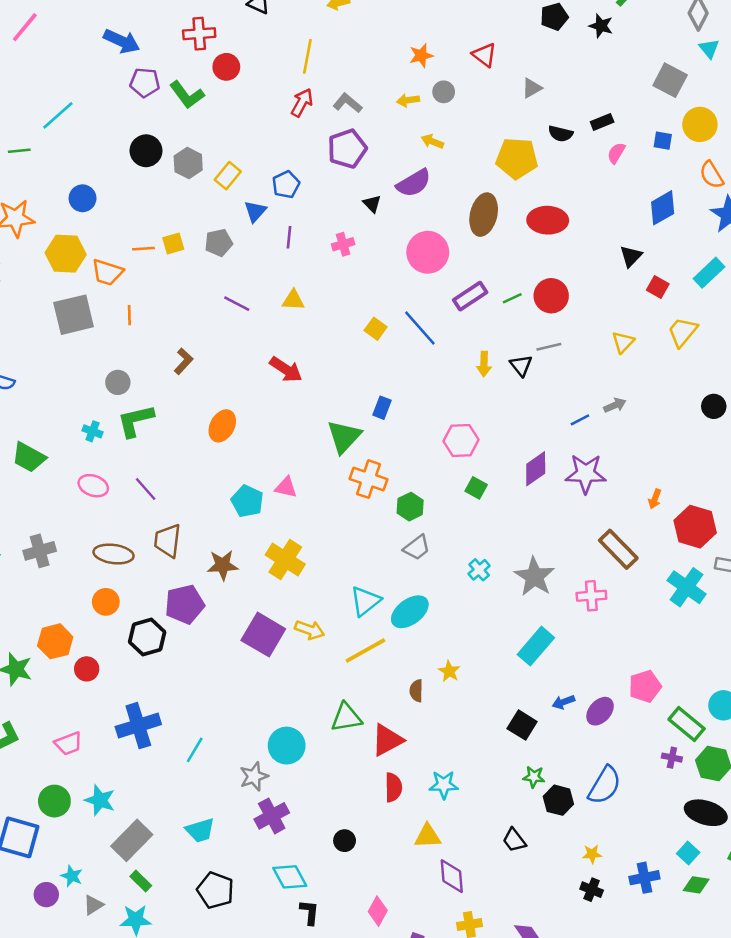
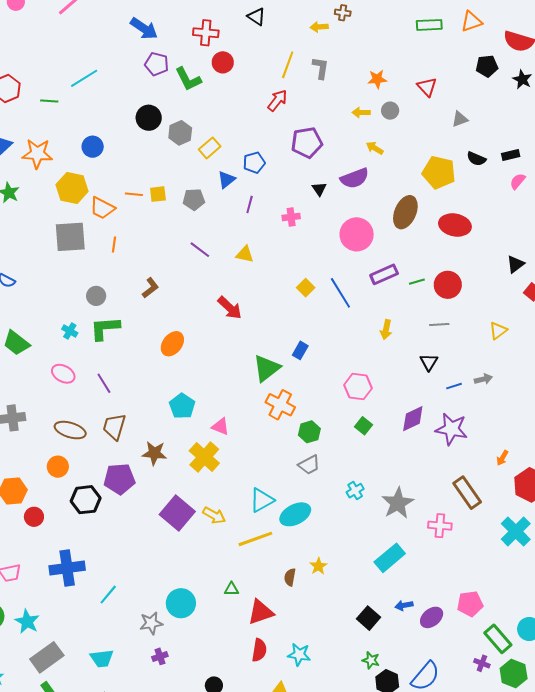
gray L-shape: (348, 103) -> (321, 68), moved, turned 50
black triangle: (521, 366) -> (429, 362), moved
pink triangle: (286, 487) -> (220, 427), moved
green triangle: (346, 718) -> (231, 589), size x0.6
purple cross: (272, 816) -> (160, 656), size x0.6

